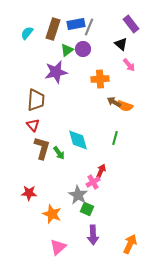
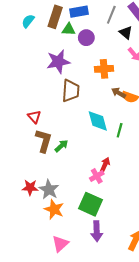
gray line: (89, 27) -> (111, 15), moved
green triangle: (67, 50) -> (69, 29), moved, turned 40
brown trapezoid: (36, 100) -> (71, 91), moved
cyan diamond: (78, 140) -> (98, 121), moved
green arrow: (59, 153) -> (61, 146), turned -96
gray star: (78, 195) -> (49, 190), moved
green square: (87, 209) -> (90, 204), size x1.6

